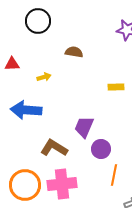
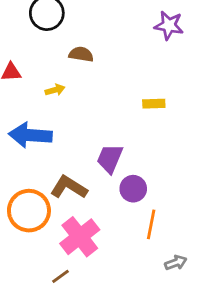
brown semicircle: (74, 52) -> (81, 54), moved
pink cross: (62, 184) -> (80, 237), turned -32
orange circle: (25, 185) -> (29, 211), moved

